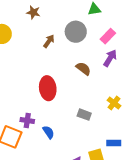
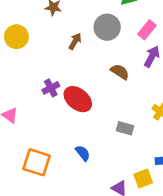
red ellipse: (48, 88) -> (78, 99), turned -40
purple cross: (27, 121) -> (51, 88), moved, turned -32

